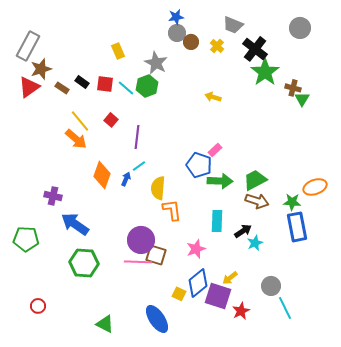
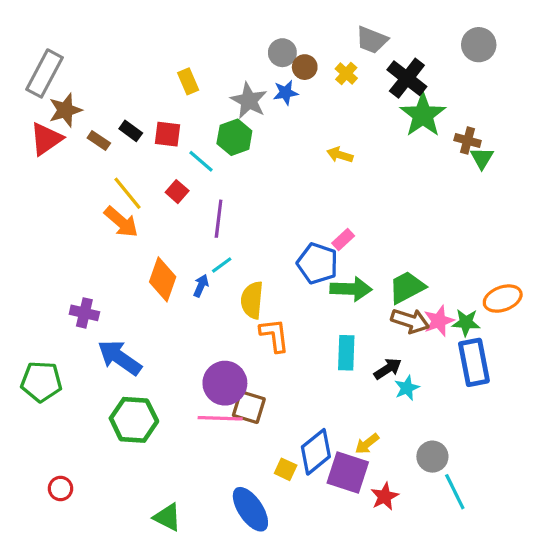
blue star: (176, 17) -> (286, 93), moved
cyan line: (126, 88) -> (201, 161), moved
pink star: (196, 249) -> (439, 321), moved

